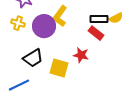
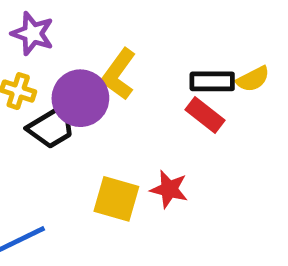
red star: (81, 55) -> (169, 189), moved
black trapezoid: (33, 58) -> (52, 127), moved

